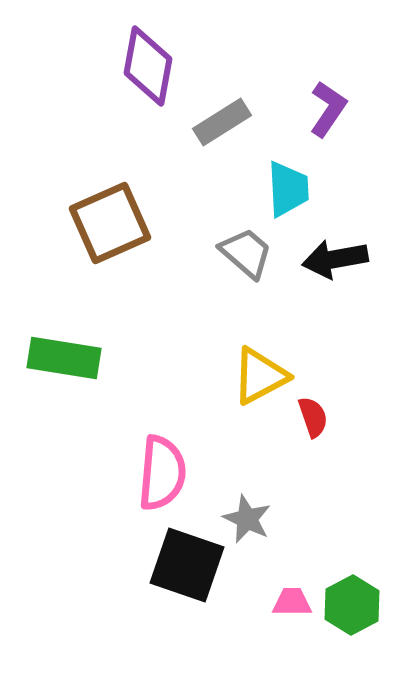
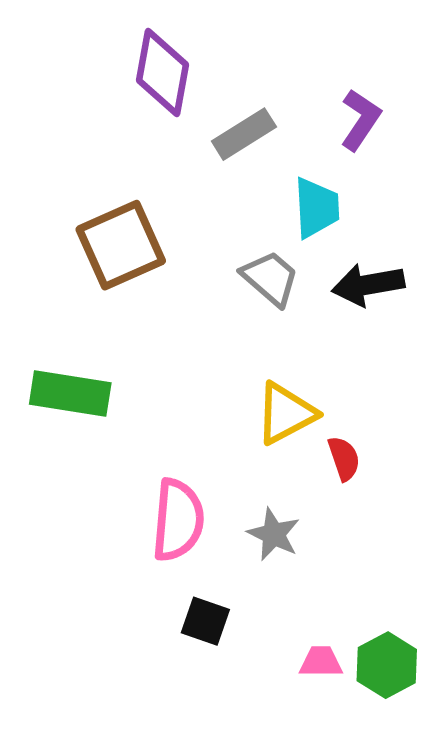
gray star: (247, 519) -> (274, 534), moved
black square: (187, 565) -> (205, 621), size x0.6

